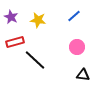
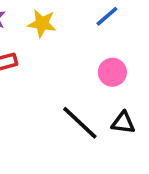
black line: (35, 60) -> (80, 123), moved

